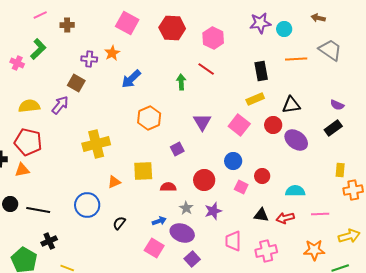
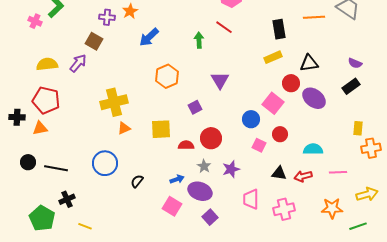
pink square: (239, 125) -> (273, 103), moved
red circle: (204, 180) -> (211, 138), moved
orange triangle: (114, 182) -> (124, 128), moved

